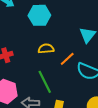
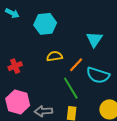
green line: (45, 82) -> (71, 88), moved

